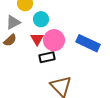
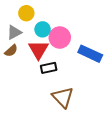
red triangle: (37, 39) -> (38, 50), size x1.5
pink circle: (54, 40) -> (60, 37), moved

